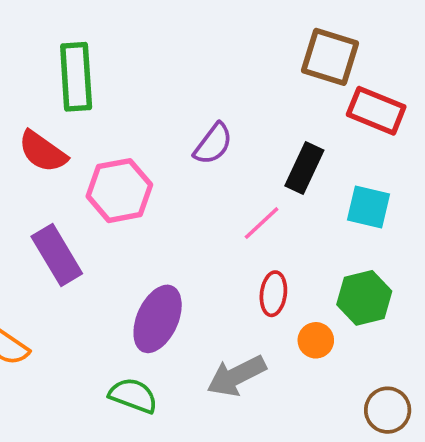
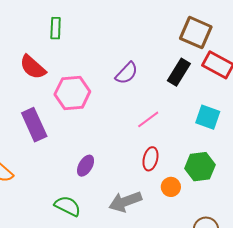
green rectangle: (76, 77) -> (56, 28), size x0.6
black rectangle: (304, 168) -> (179, 72), moved
purple ellipse: (158, 319) -> (86, 166), size x0.6

